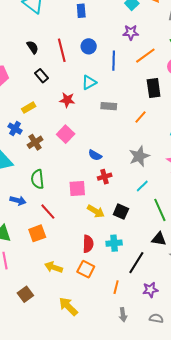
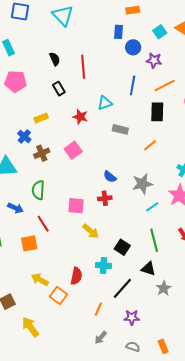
blue rectangle: (81, 11) -> (119, 32), moved
blue circle: (89, 46) -> (133, 47), moved
black rectangle: (154, 88) -> (157, 112), moved
blue semicircle: (95, 155) -> (110, 177), moved
cyan line: (142, 186) -> (152, 207), moved
black square: (121, 212) -> (122, 247), moved
red semicircle: (88, 244) -> (76, 276), moved
orange square: (86, 269) -> (58, 295), moved
yellow arrow: (68, 306) -> (30, 327), moved
gray arrow: (123, 315) -> (101, 338), turned 40

